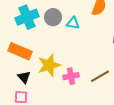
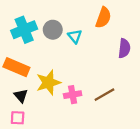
cyan triangle: (73, 23) -> (75, 36), turned 40

